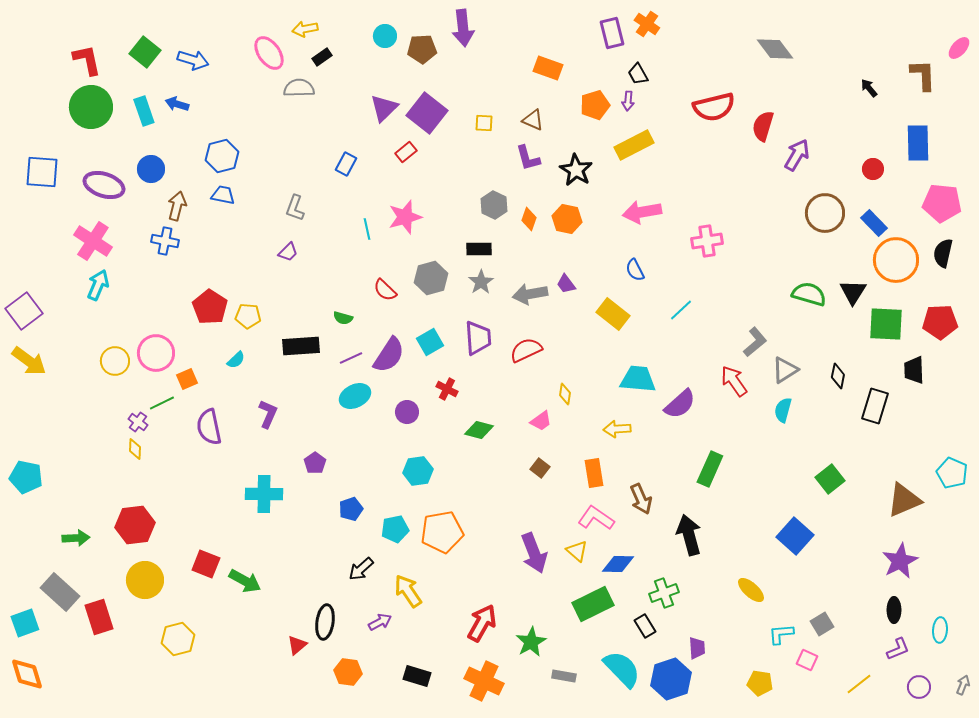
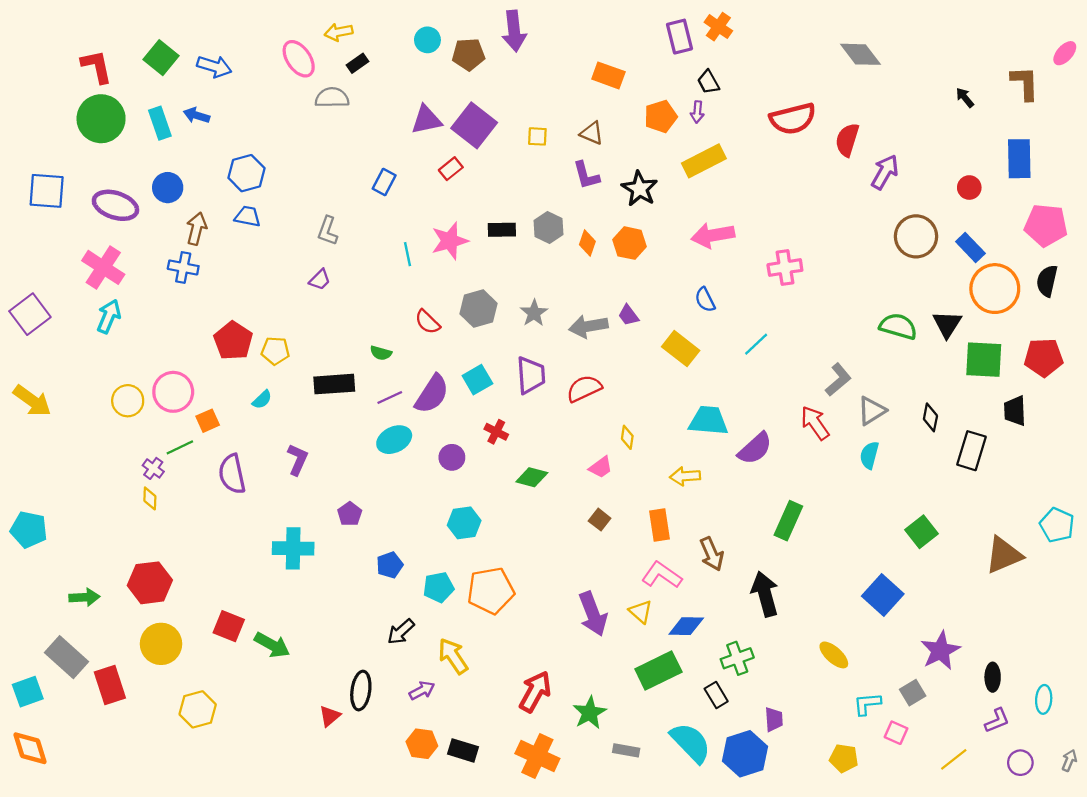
purple triangle: (384, 108) -> (426, 120), turned 32
black rectangle: (479, 249) -> (502, 230), moved
purple square: (24, 311) -> (30, 314), moved
purple star: (900, 561) -> (940, 651), moved
orange hexagon: (348, 672) -> (422, 744), moved

